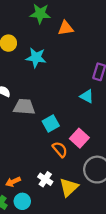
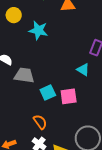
pink square: (79, 138) -> (69, 96), moved, turned 36
orange semicircle: (60, 149) -> (40, 122), moved

